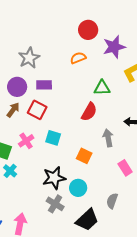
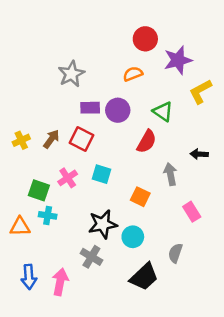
purple circle: (17, 87) -> (118, 110), moved
green triangle: (102, 88) -> (163, 111), turned 36
cyan cross: (10, 171) -> (48, 215), turned -32
gray cross: (55, 204) -> (91, 257), moved

